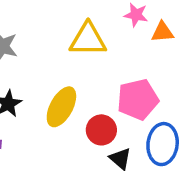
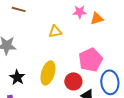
yellow triangle: (88, 40) -> (55, 32), size x0.6

